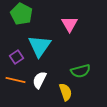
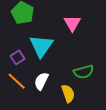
orange line: (16, 80) -> (17, 81), turned 30

